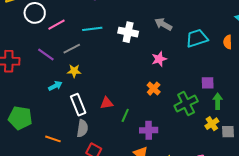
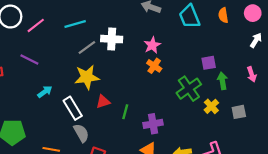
white cross: (128, 32) -> (112, 39), moved
cyan trapezoid: (197, 38) -> (189, 17), turned -85
gray line: (72, 49) -> (87, 48), moved
yellow star: (74, 71) -> (87, 77), moved, size x1.6
orange cross: (154, 89) -> (154, 66), moved
yellow cross: (212, 124) -> (211, 106), moved
gray semicircle: (82, 128) -> (81, 133), turned -30

